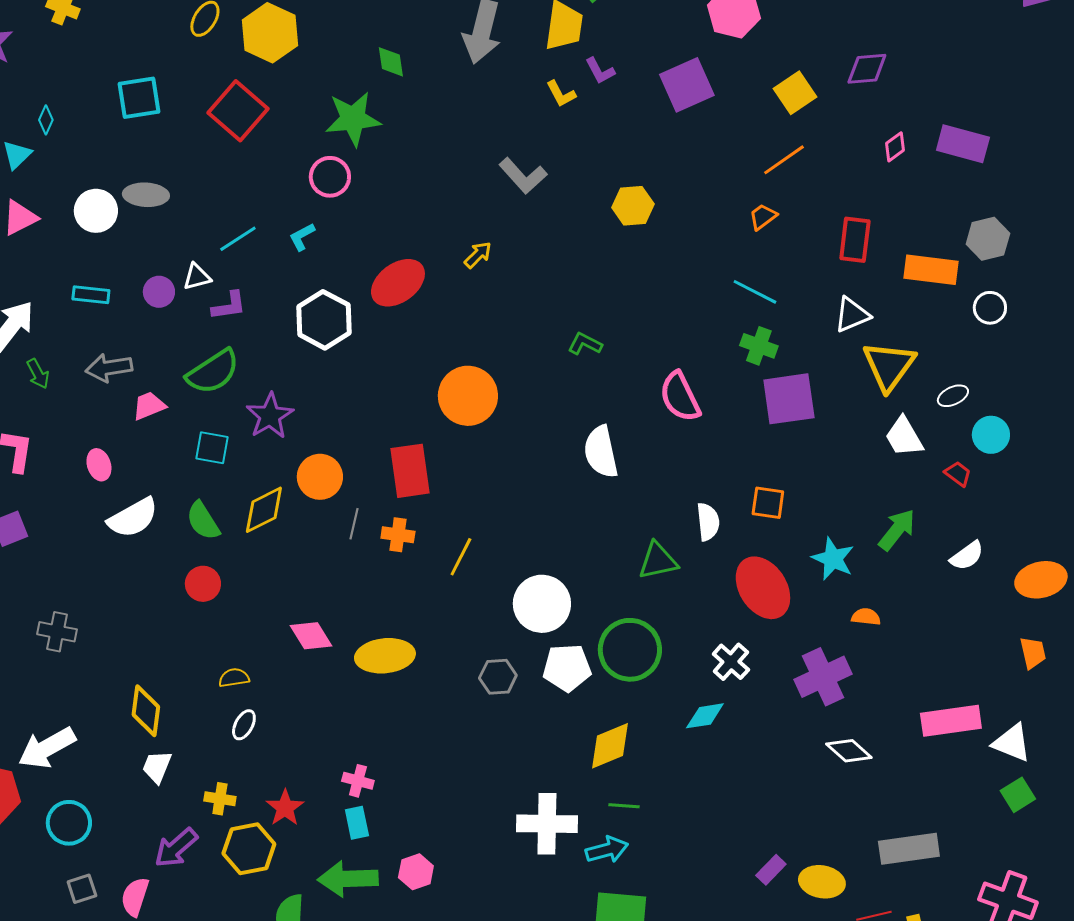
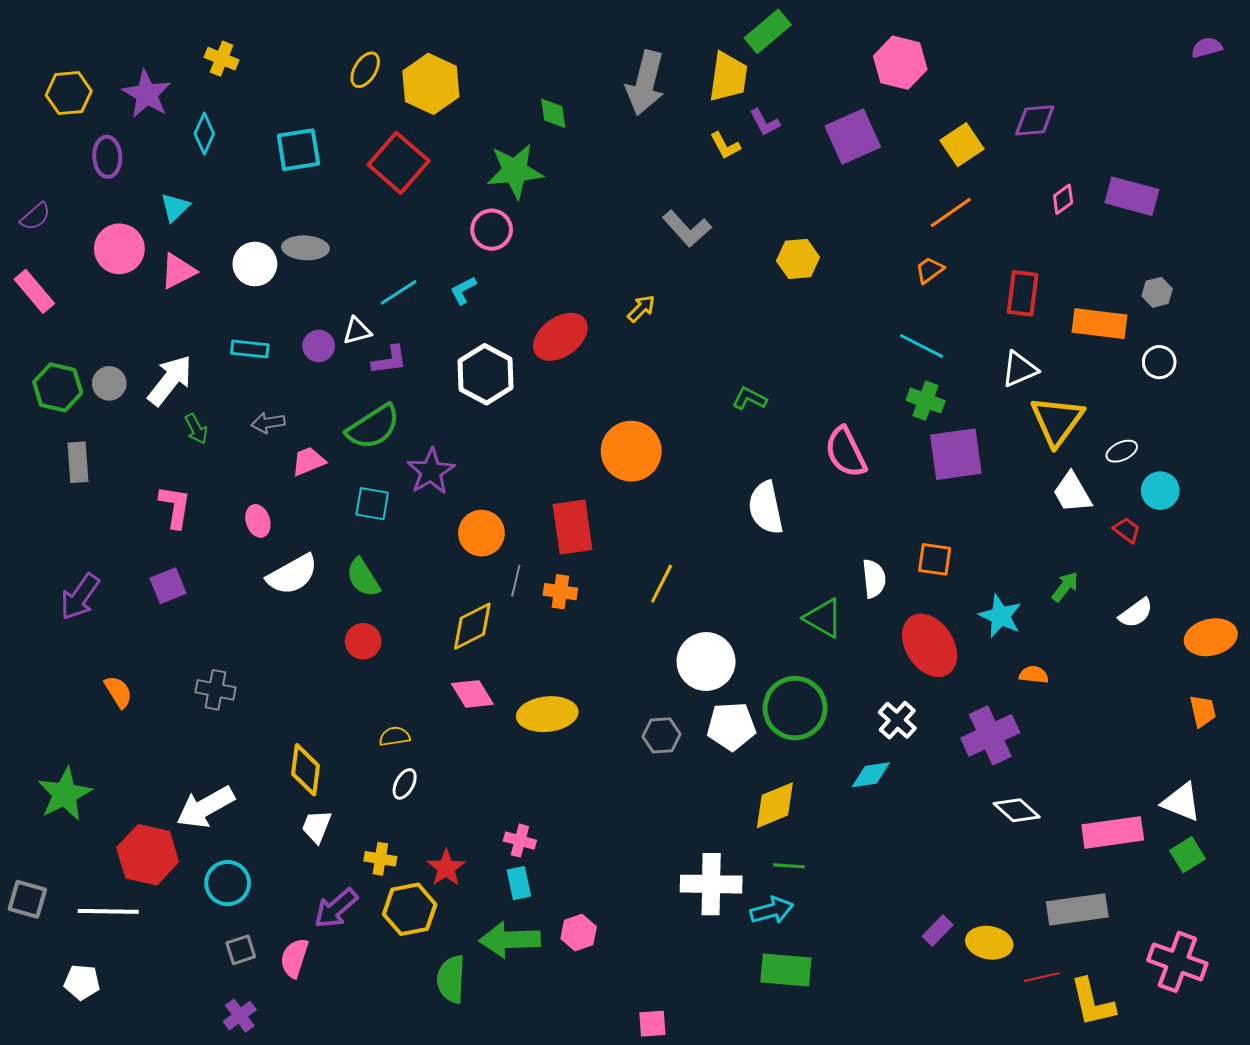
cyan diamond: (46, 120) -> (204, 134), moved, size x1.4
gray hexagon: (988, 239) -> (1157, 292), size x0.7
gray arrow: (109, 368) -> (268, 423), size x0.7
yellow diamond: (264, 510) -> (472, 626), moved
green arrow: (897, 530) -> (1065, 587), size x0.7
yellow line: (461, 557) -> (662, 584), moved
green triangle: (658, 561) -> (823, 618), turned 42
pink rectangle: (951, 721) -> (1113, 832), moved

